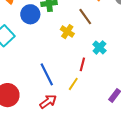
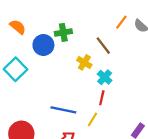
cyan cross: (99, 47) -> (105, 77), moved
blue line: (47, 74) -> (63, 110), turned -50

